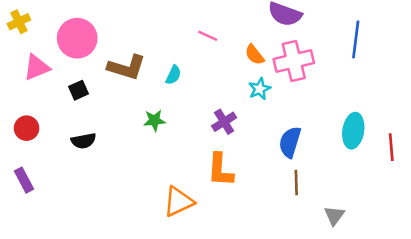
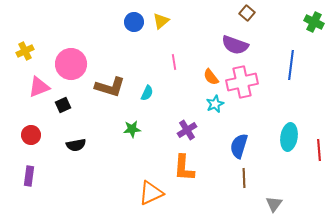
pink line: (208, 36) -> (174, 62), turned 56
black square: (78, 90) -> (63, 105), moved
purple rectangle: (24, 180) -> (29, 176), turned 36

